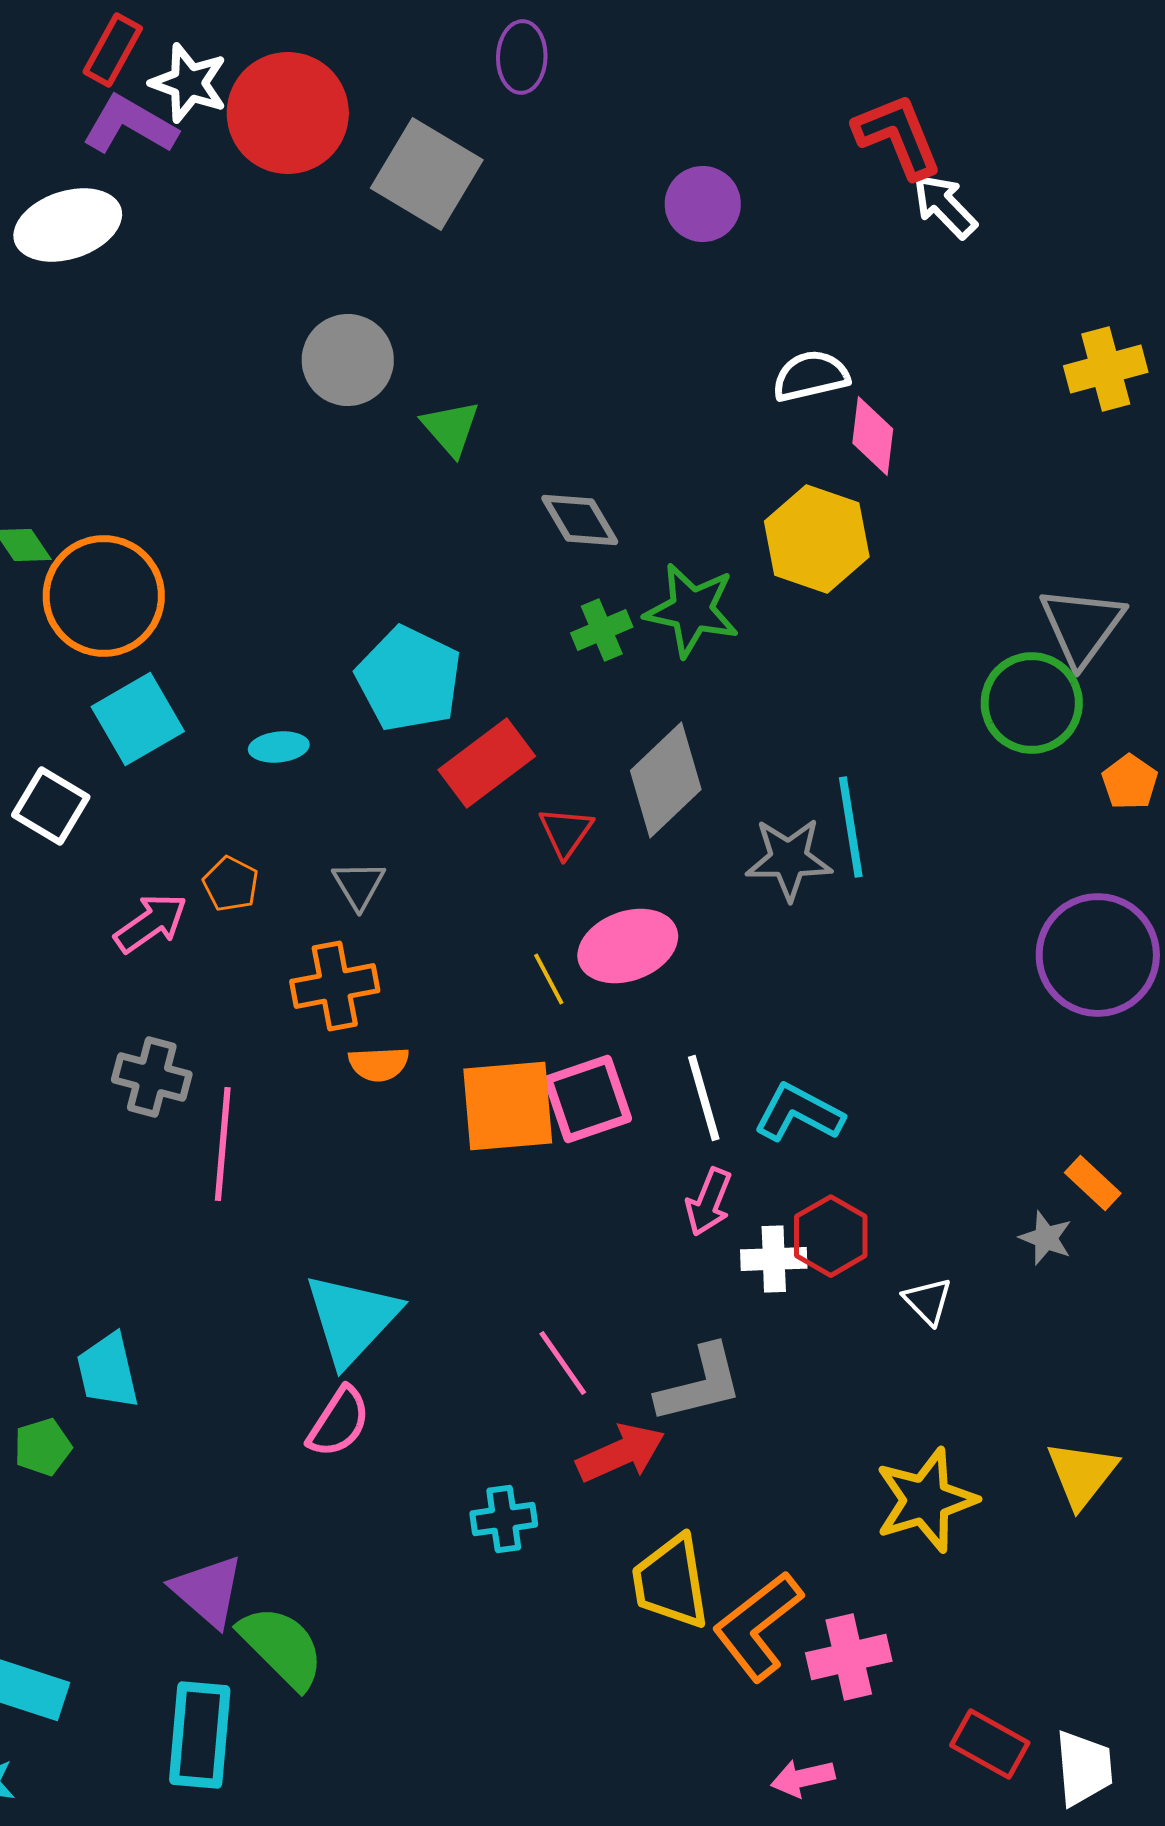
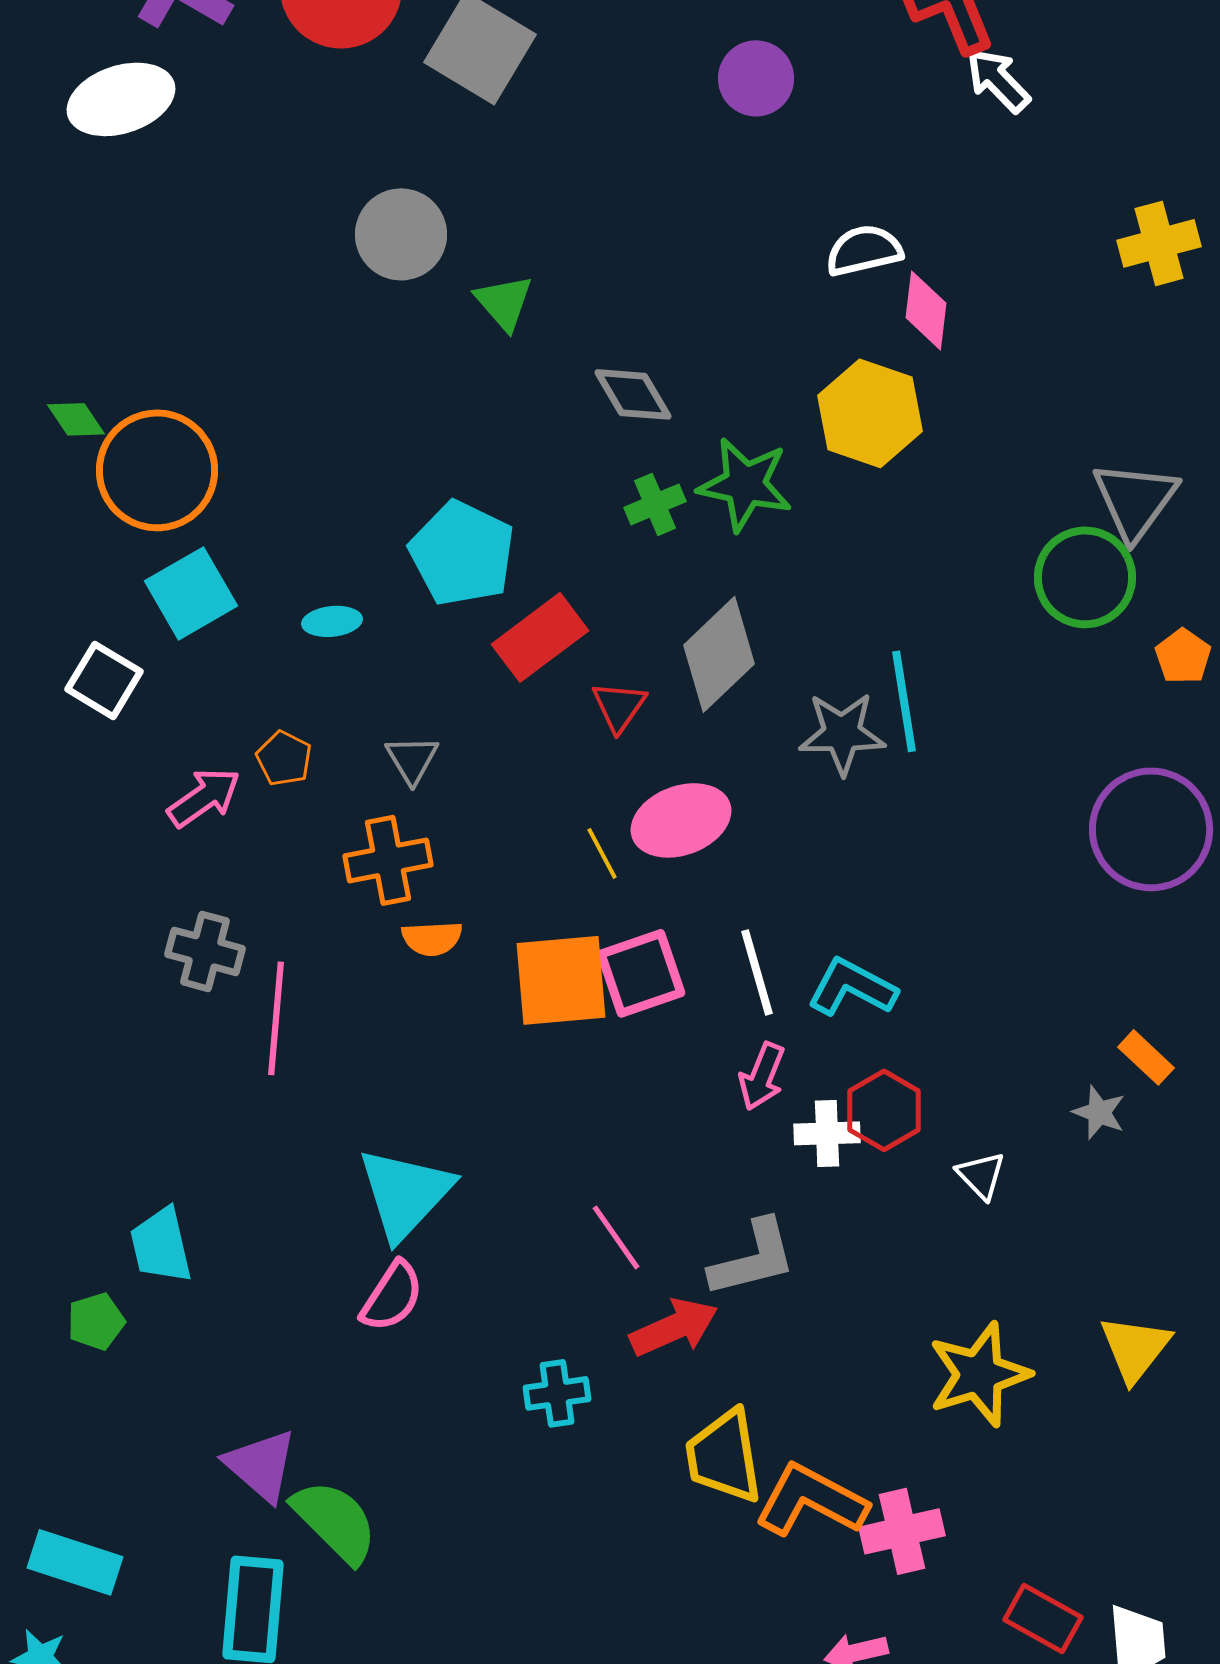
orange L-shape: (758, 1626) -> (811, 1500), turned 66

